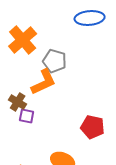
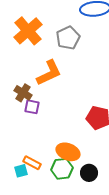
gray pentagon: (55, 61) -> (68, 38), moved, turned 30

